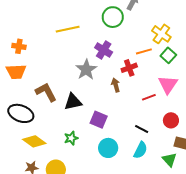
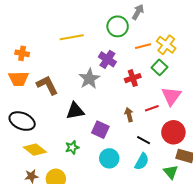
orange line: (144, 51) -> (143, 46), moved
green square: (168, 55) -> (159, 67), moved
brown arrow: (116, 85) -> (129, 115), moved
brown L-shape: (46, 92) -> (47, 85), moved
red circle: (171, 120) -> (173, 132), size x1.5

